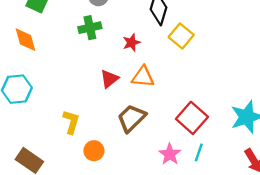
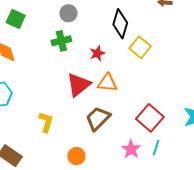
red triangle: (109, 79) -> (78, 85), size x1.5
orange circle: (94, 151) -> (76, 156), moved

